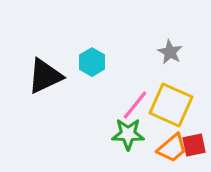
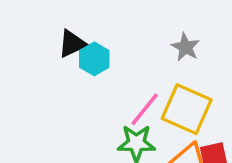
black triangle: (45, 76) -> (72, 44), moved, size x0.7

